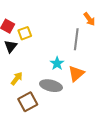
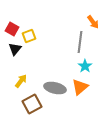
cyan star: (57, 63) -> (85, 66), moved
orange triangle: (76, 74) -> (80, 87), moved

